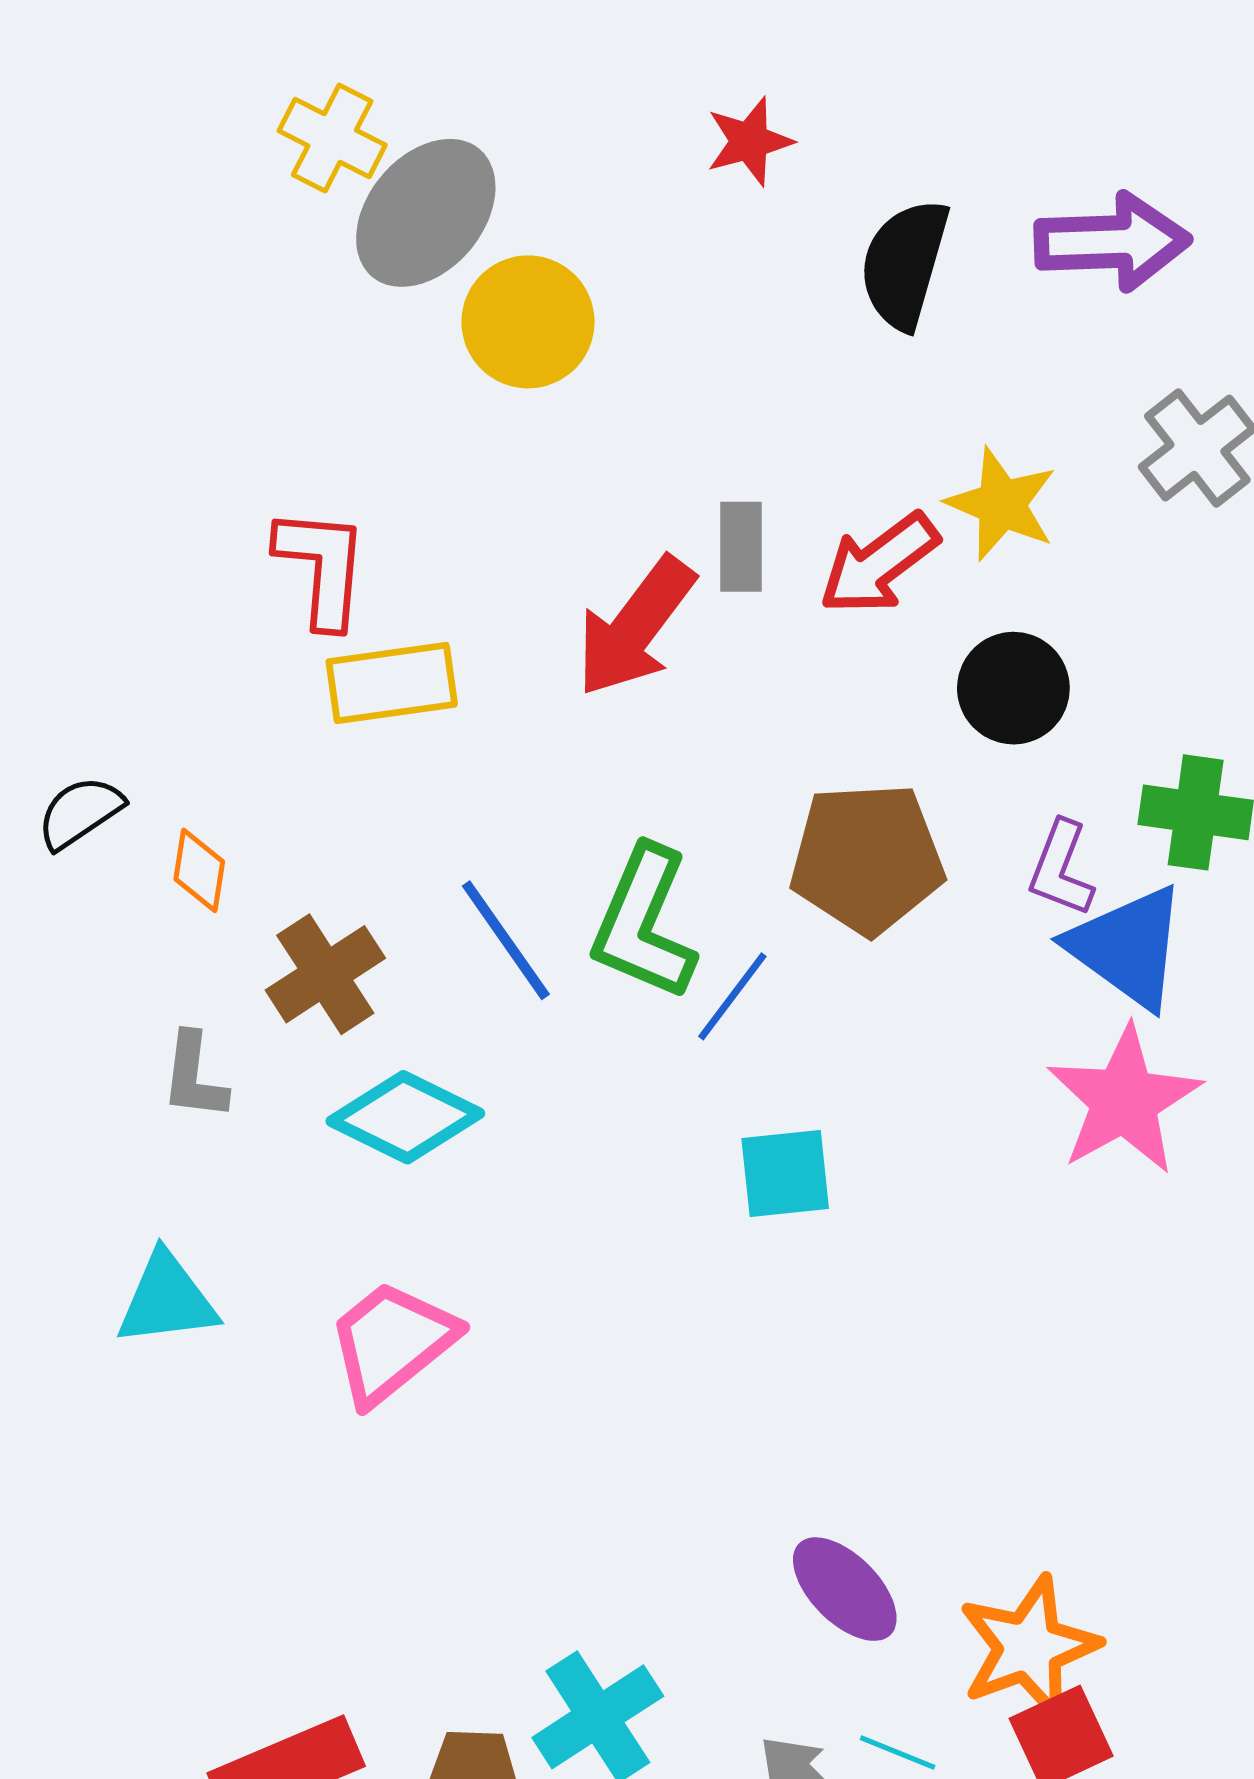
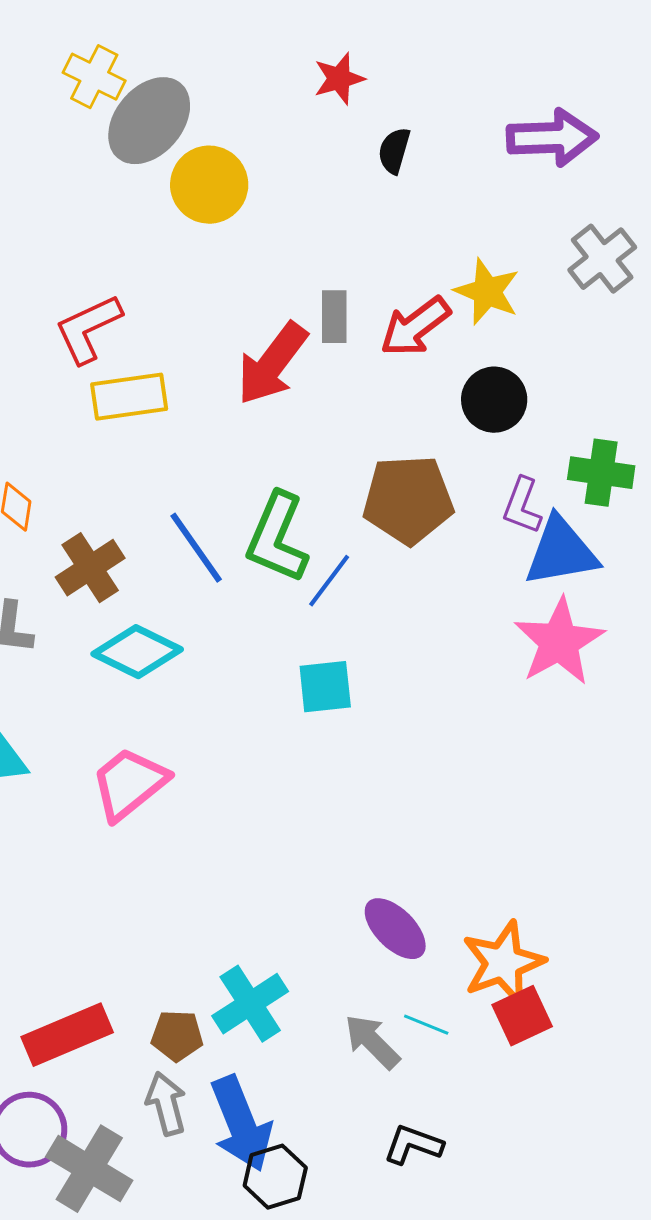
black semicircle: (904, 264) -> (394, 151), moved, size x0.6
red L-shape: (322, 567) -> (88, 329), turned -120
blue triangle: (1128, 947) -> (561, 552), turned -46
cyan square: (785, 1174) -> (325, 687), moved

